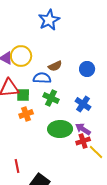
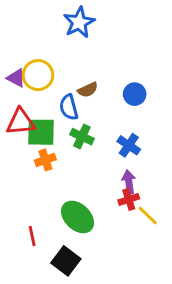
blue semicircle: (42, 78) -> (69, 107), turned -108
green square: (23, 95) -> (41, 132), size x1.5
green ellipse: (60, 129) -> (78, 217), moved, turned 45
purple arrow: (83, 129) -> (129, 182), turned 49

